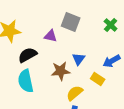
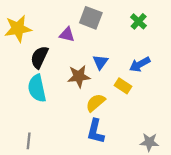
black semicircle: (28, 55) -> (39, 57), turned -36

